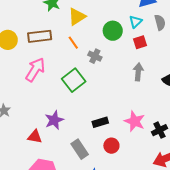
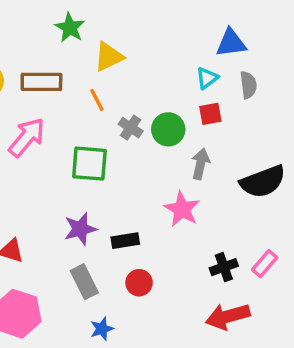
green circle: (113, 31) -> (168, 129), moved
green square: (74, 80) -> (89, 164), turned 35
purple star: (54, 120) -> (80, 229), moved
pink star: (135, 121) -> (182, 209), moved

